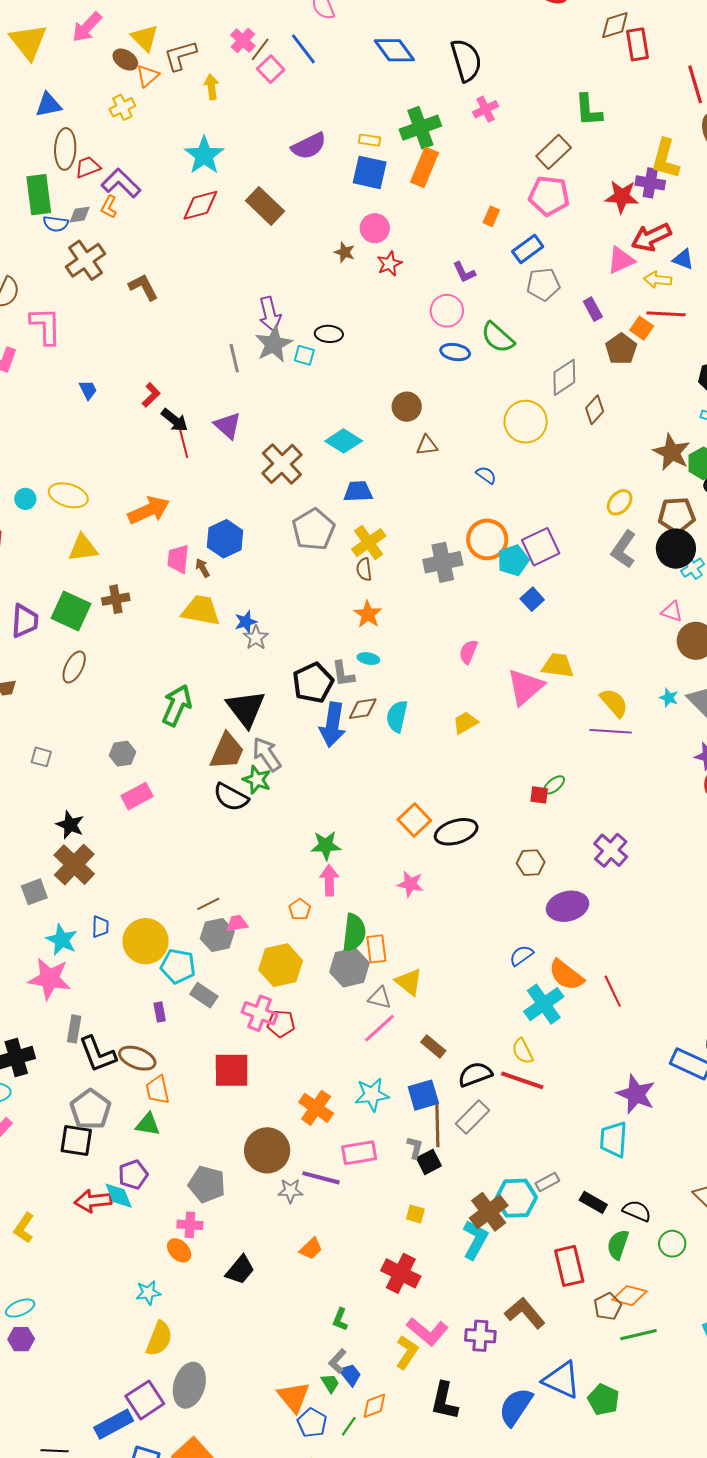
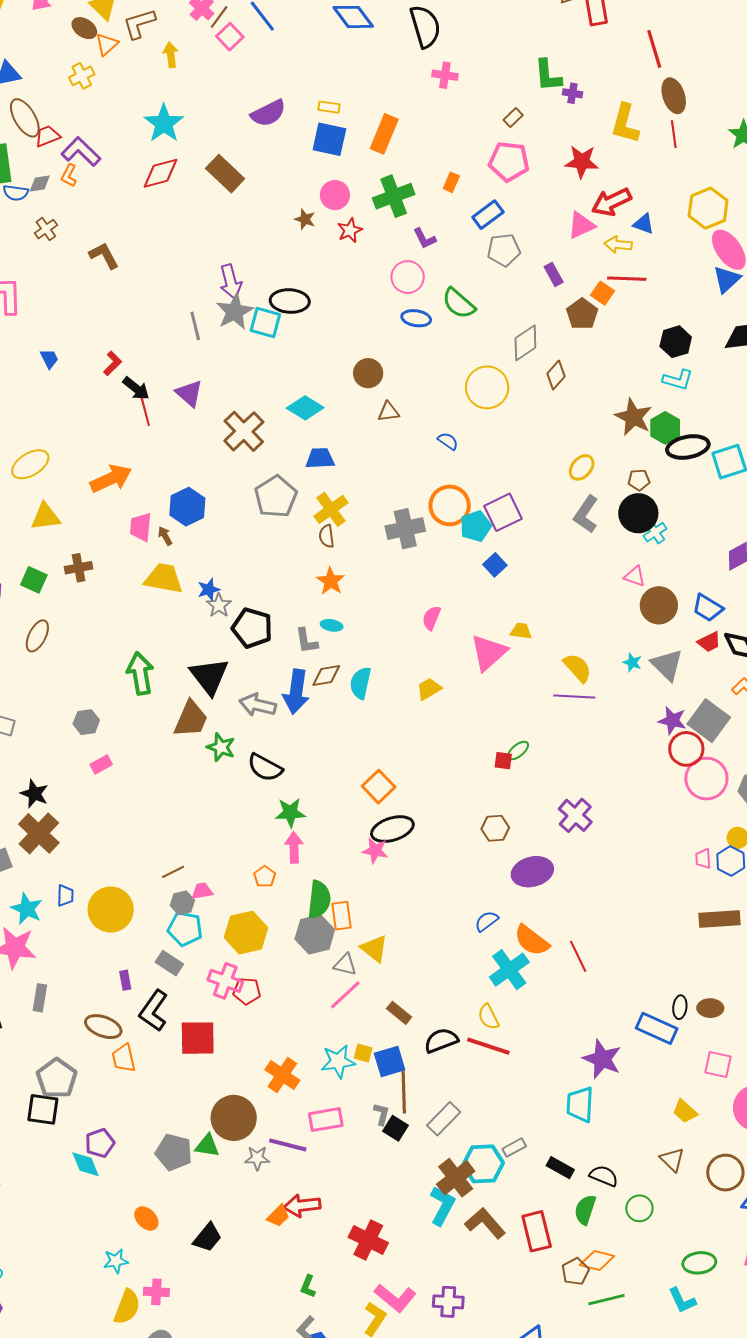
pink cross: (486, 109) -> (445, 75), turned 35
green cross: (420, 128) -> (394, 196), moved
brown ellipse: (65, 149) -> (25, 118), turned -33
brown rectangle: (554, 152) -> (513, 117), size x0.6
purple cross: (650, 183) -> (572, 93), moved, size x0.7
brown cross: (86, 260) -> (46, 229), size x0.6
black ellipse: (329, 334) -> (290, 301), size x1.4
cyan square: (304, 355) -> (265, 322), size x1.5
yellow ellipse: (68, 495) -> (30, 464), turned -48
brown pentagon: (677, 515) -> (639, 480), size x0.6
green square: (71, 611) -> (34, 580), size x0.7
yellow trapezoid: (558, 666) -> (521, 631), size x0.7
black pentagon: (313, 683) -> (252, 628), moved, turned -30
green arrow: (177, 705) -> (140, 673), turned -33
gray arrow: (267, 754) -> (258, 705), moved, turned -42
pink rectangle: (137, 796) -> (101, 764), size x0.7
black semicircle: (231, 797) -> (265, 768), moved
black ellipse: (456, 832) -> (392, 829), moved
gray hexagon: (217, 935) -> (182, 903), size x0.7
cyan pentagon: (178, 966) -> (185, 929), moved
black L-shape: (97, 1054) -> (154, 1011), moved, turned 57
gray rectangle: (473, 1117) -> (444, 1119), moved
green triangle: (148, 1124) -> (207, 1146), moved
black square: (429, 1162) -> (396, 1128), turned -30
red arrow: (93, 1201) -> (302, 1206), moved
yellow square: (415, 1214) -> (363, 1053), moved
pink cross: (190, 1225) -> (156, 1292), moved
brown L-shape: (525, 1313) -> (485, 1223), moved

